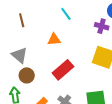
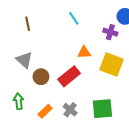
orange triangle: (54, 39) -> (84, 52), moved
brown circle: (27, 75) -> (41, 77), moved

